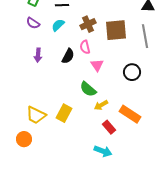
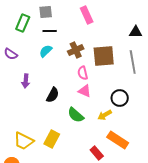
purple semicircle: (33, 23) -> (11, 54), moved
pink semicircle: (85, 47) -> (83, 73), moved
black semicircle: (68, 56) -> (53, 95), moved
pink triangle: (97, 65) -> (85, 91), turned -32
yellow arrow: (101, 105) -> (105, 115), moved

